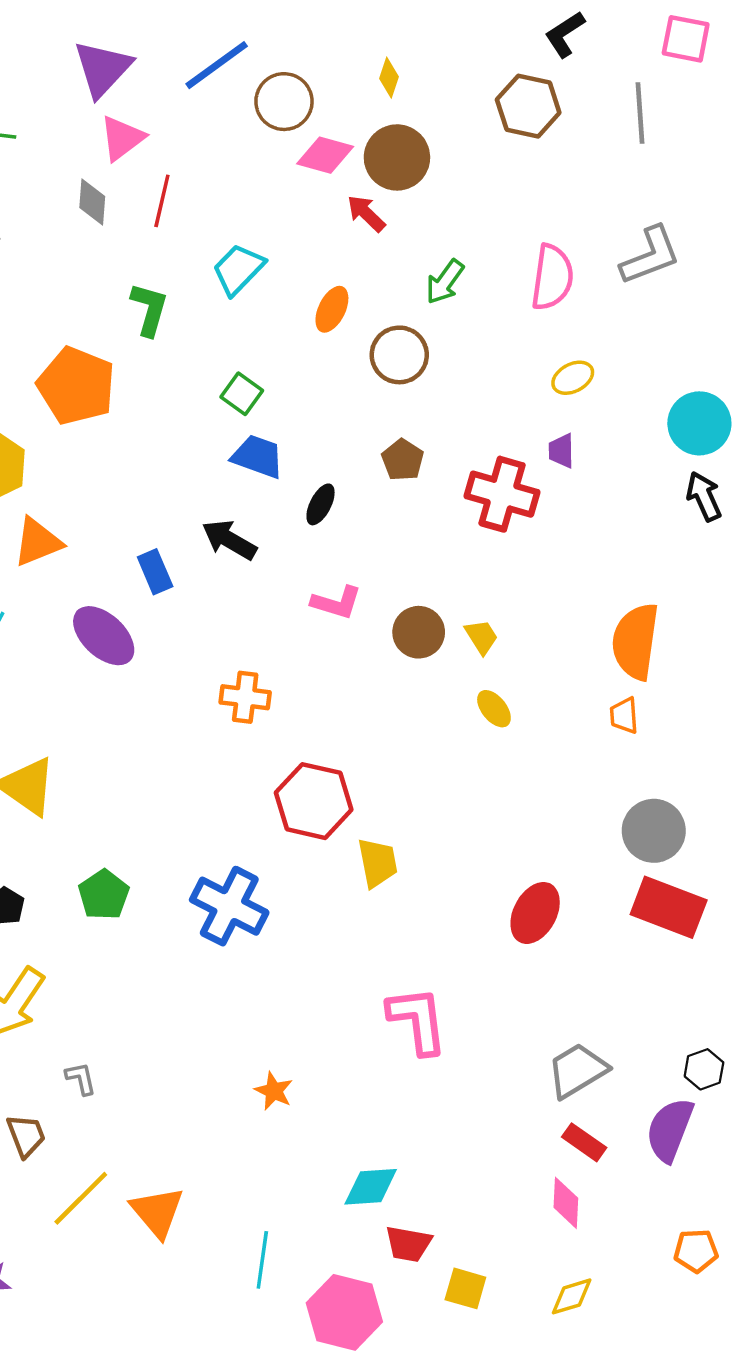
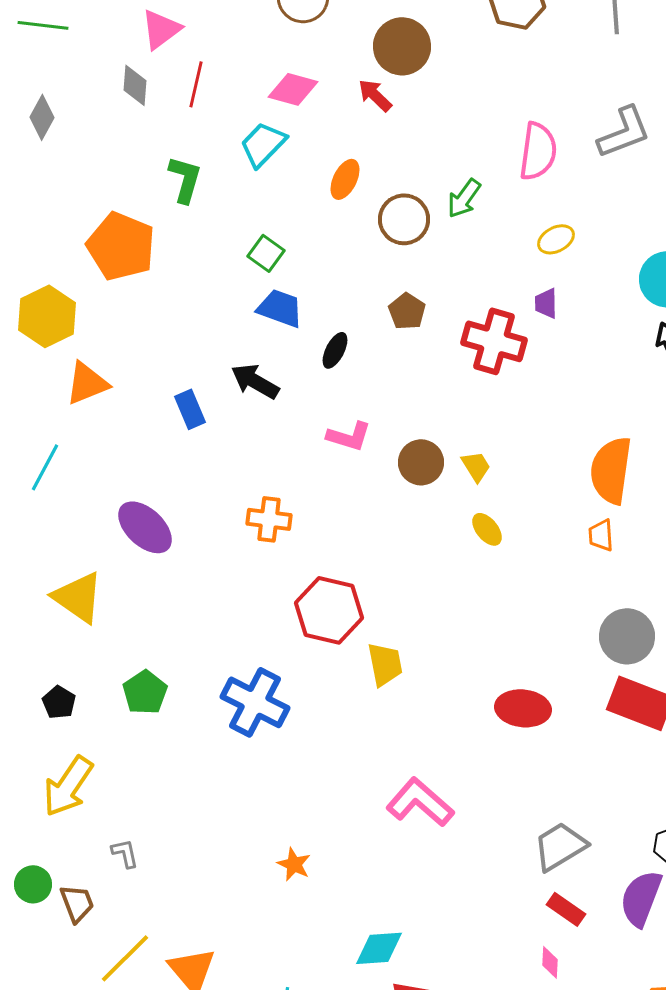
pink diamond: (325, 155) -> (293, 89), moved
green arrow: (445, 282) -> (464, 198), moved
purple ellipse: (104, 636) -> (145, 527), moved
red ellipse: (535, 913) -> (523, 708), turned 68
pink L-shape: (418, 1020) -> (420, 802), turned -42
pink diamond: (566, 1203) -> (550, 962), size x0.7

